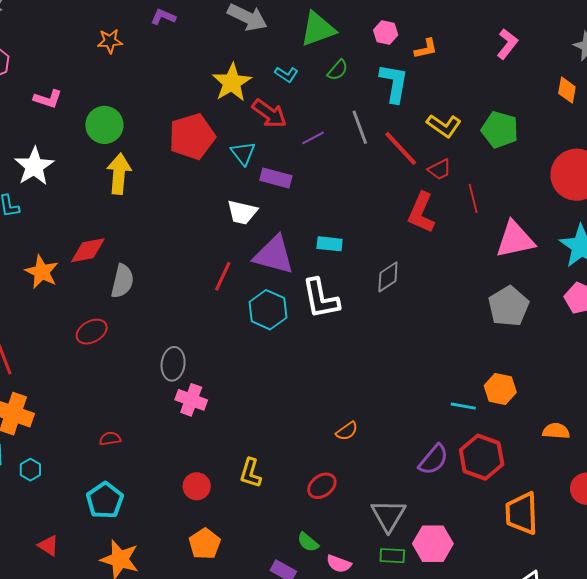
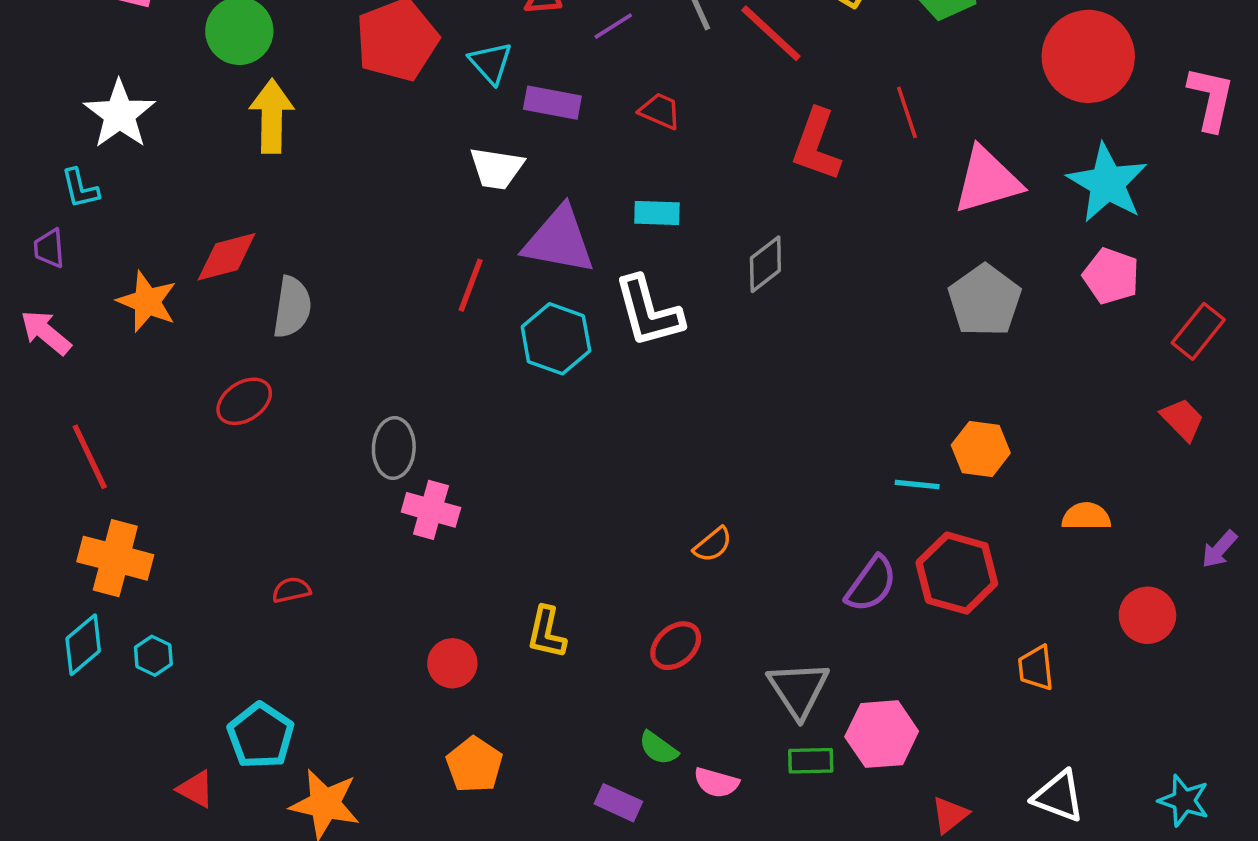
red trapezoid: (440, 170) -> (660, 111), moved, turned -125
cyan pentagon: (105, 500) -> (261, 736), moved
orange trapezoid: (522, 513) -> (1036, 668), size x0.6

